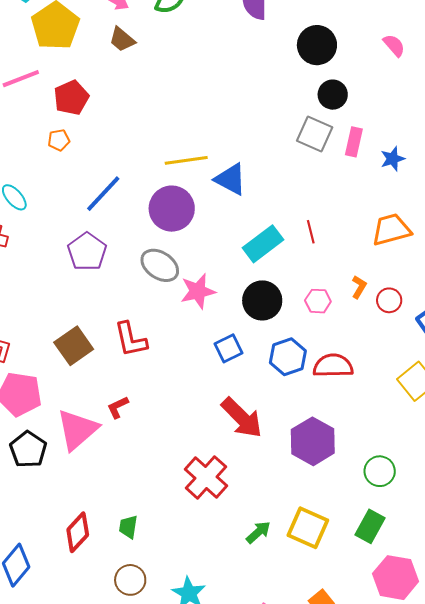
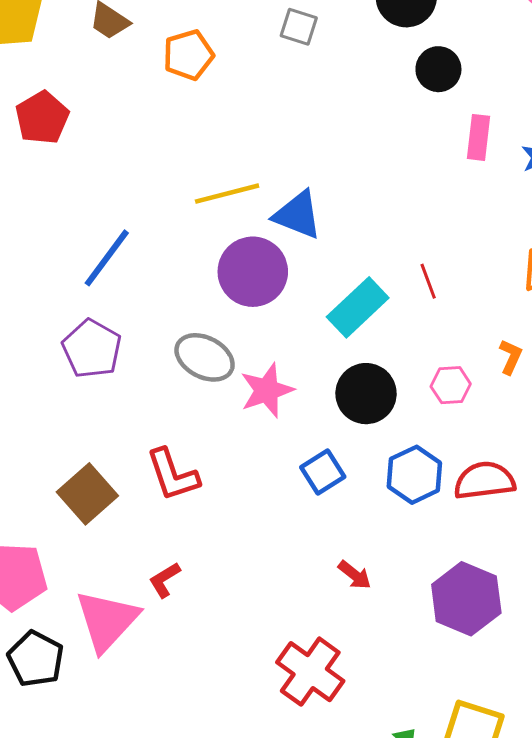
gray square: (315, 134) -> (299, 27), moved, size x0.7
orange pentagon: (59, 140) -> (188, 55), moved, size x1.5
purple circle: (172, 209) -> (253, 272), moved
red arrow: (242, 418) -> (355, 575), size x0.5

